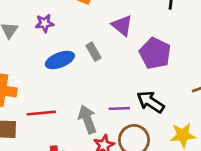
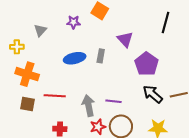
purple star: (45, 23) -> (73, 22), moved
gray rectangle: (93, 52) -> (101, 56), turned 32
black arrow: (151, 102) -> (153, 94), moved

